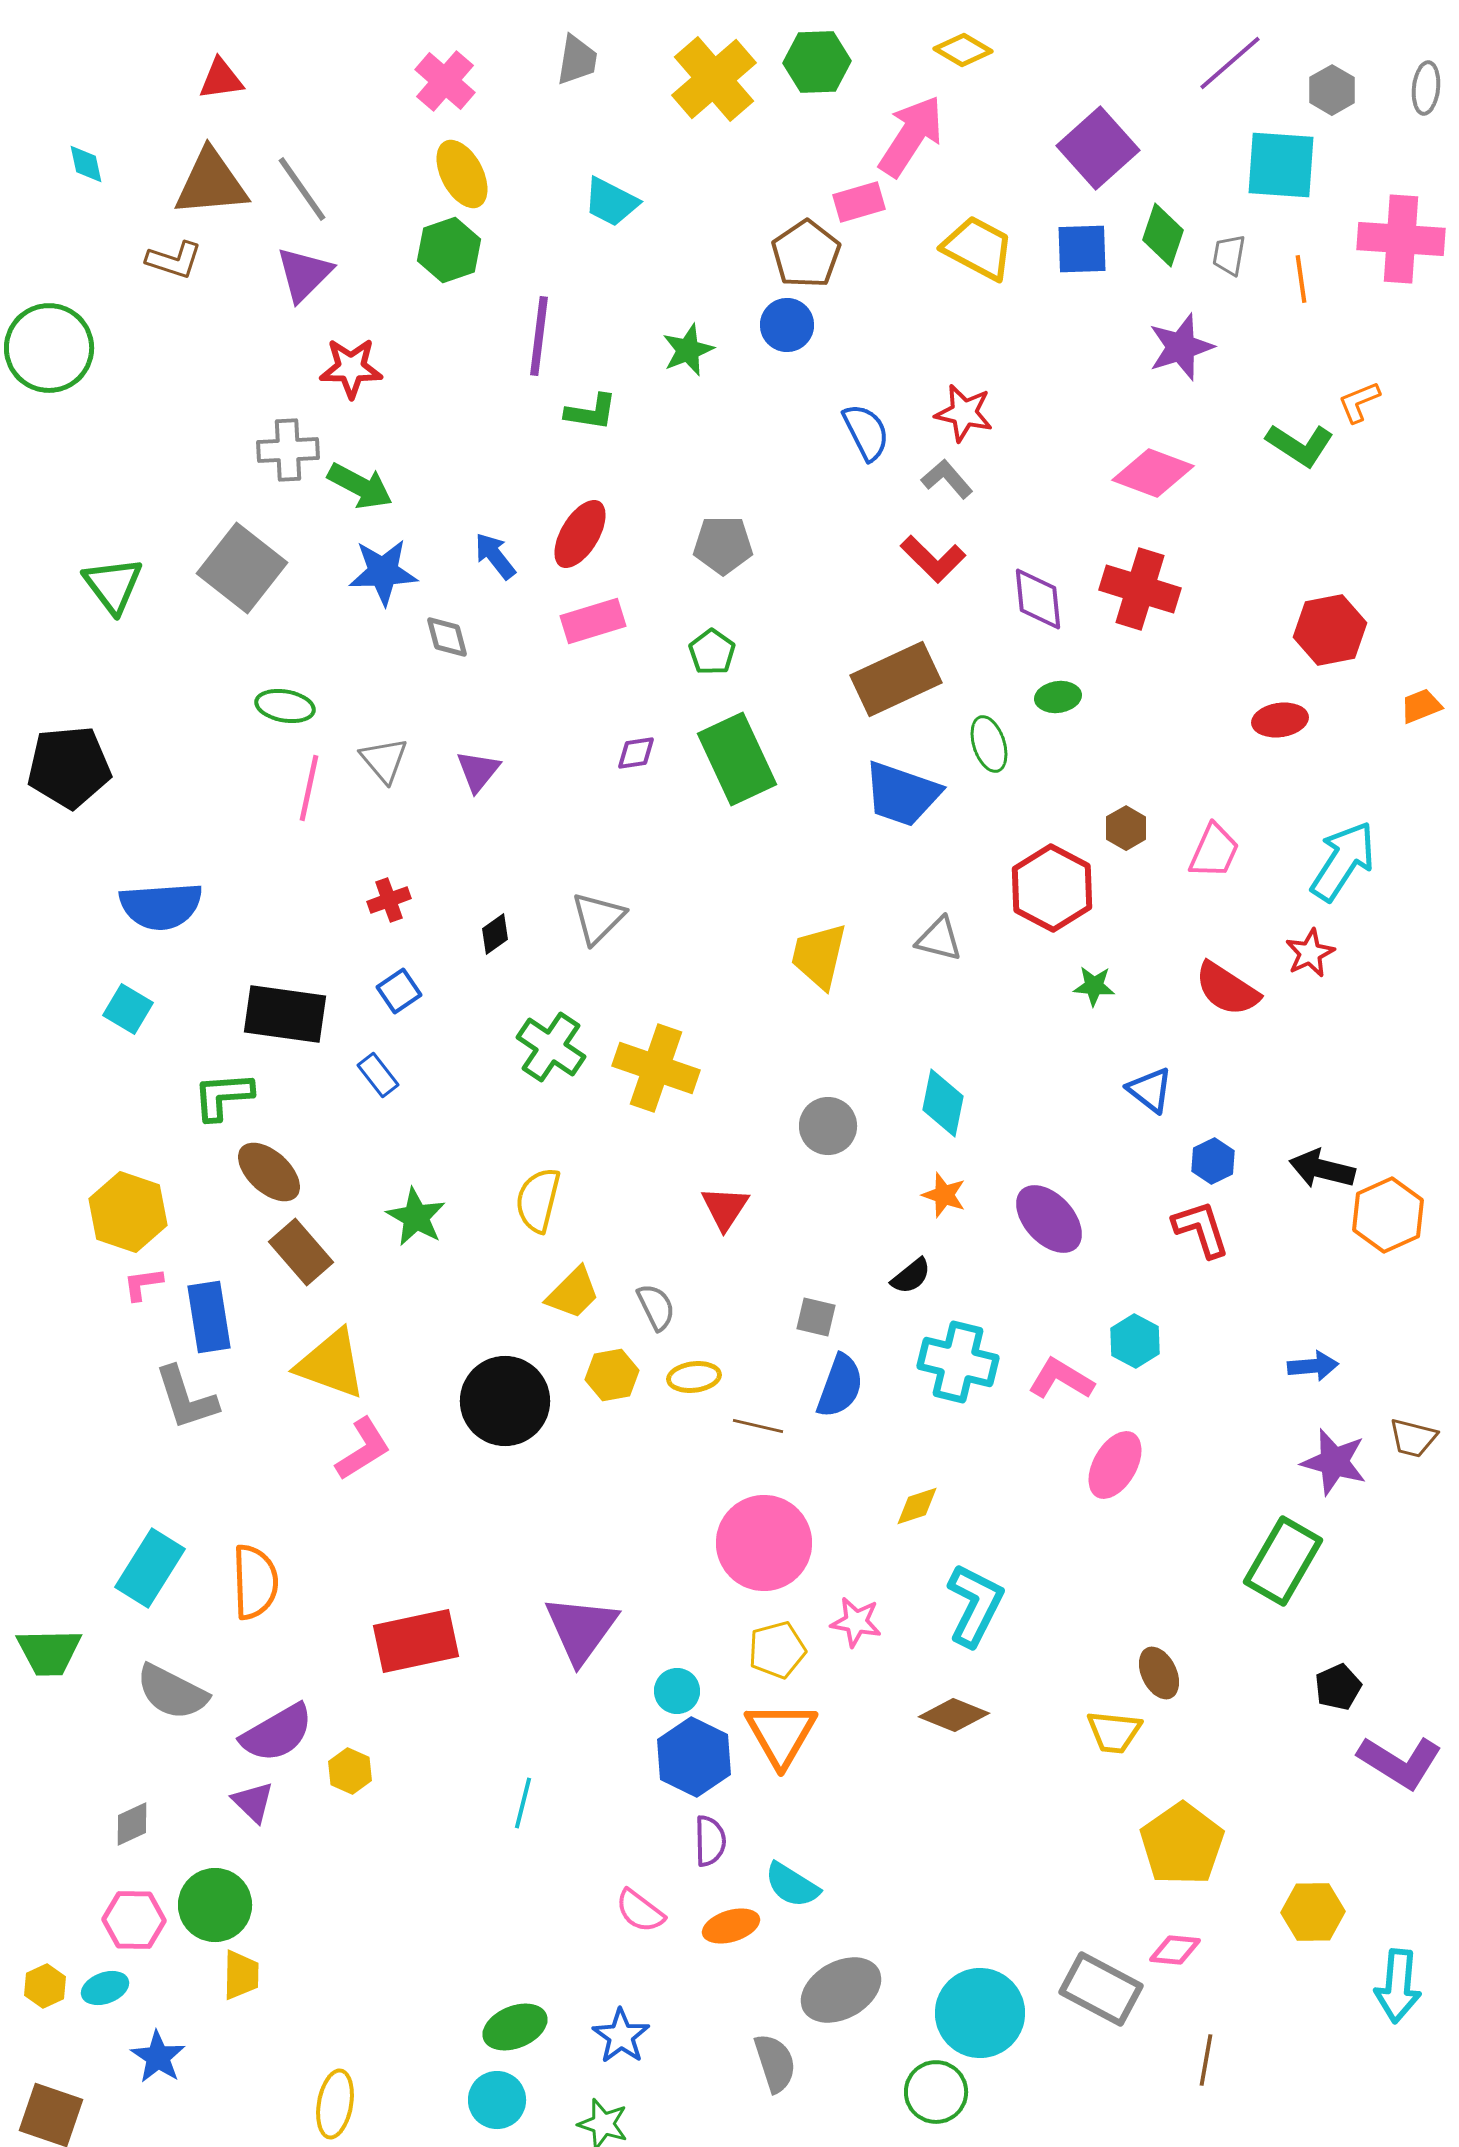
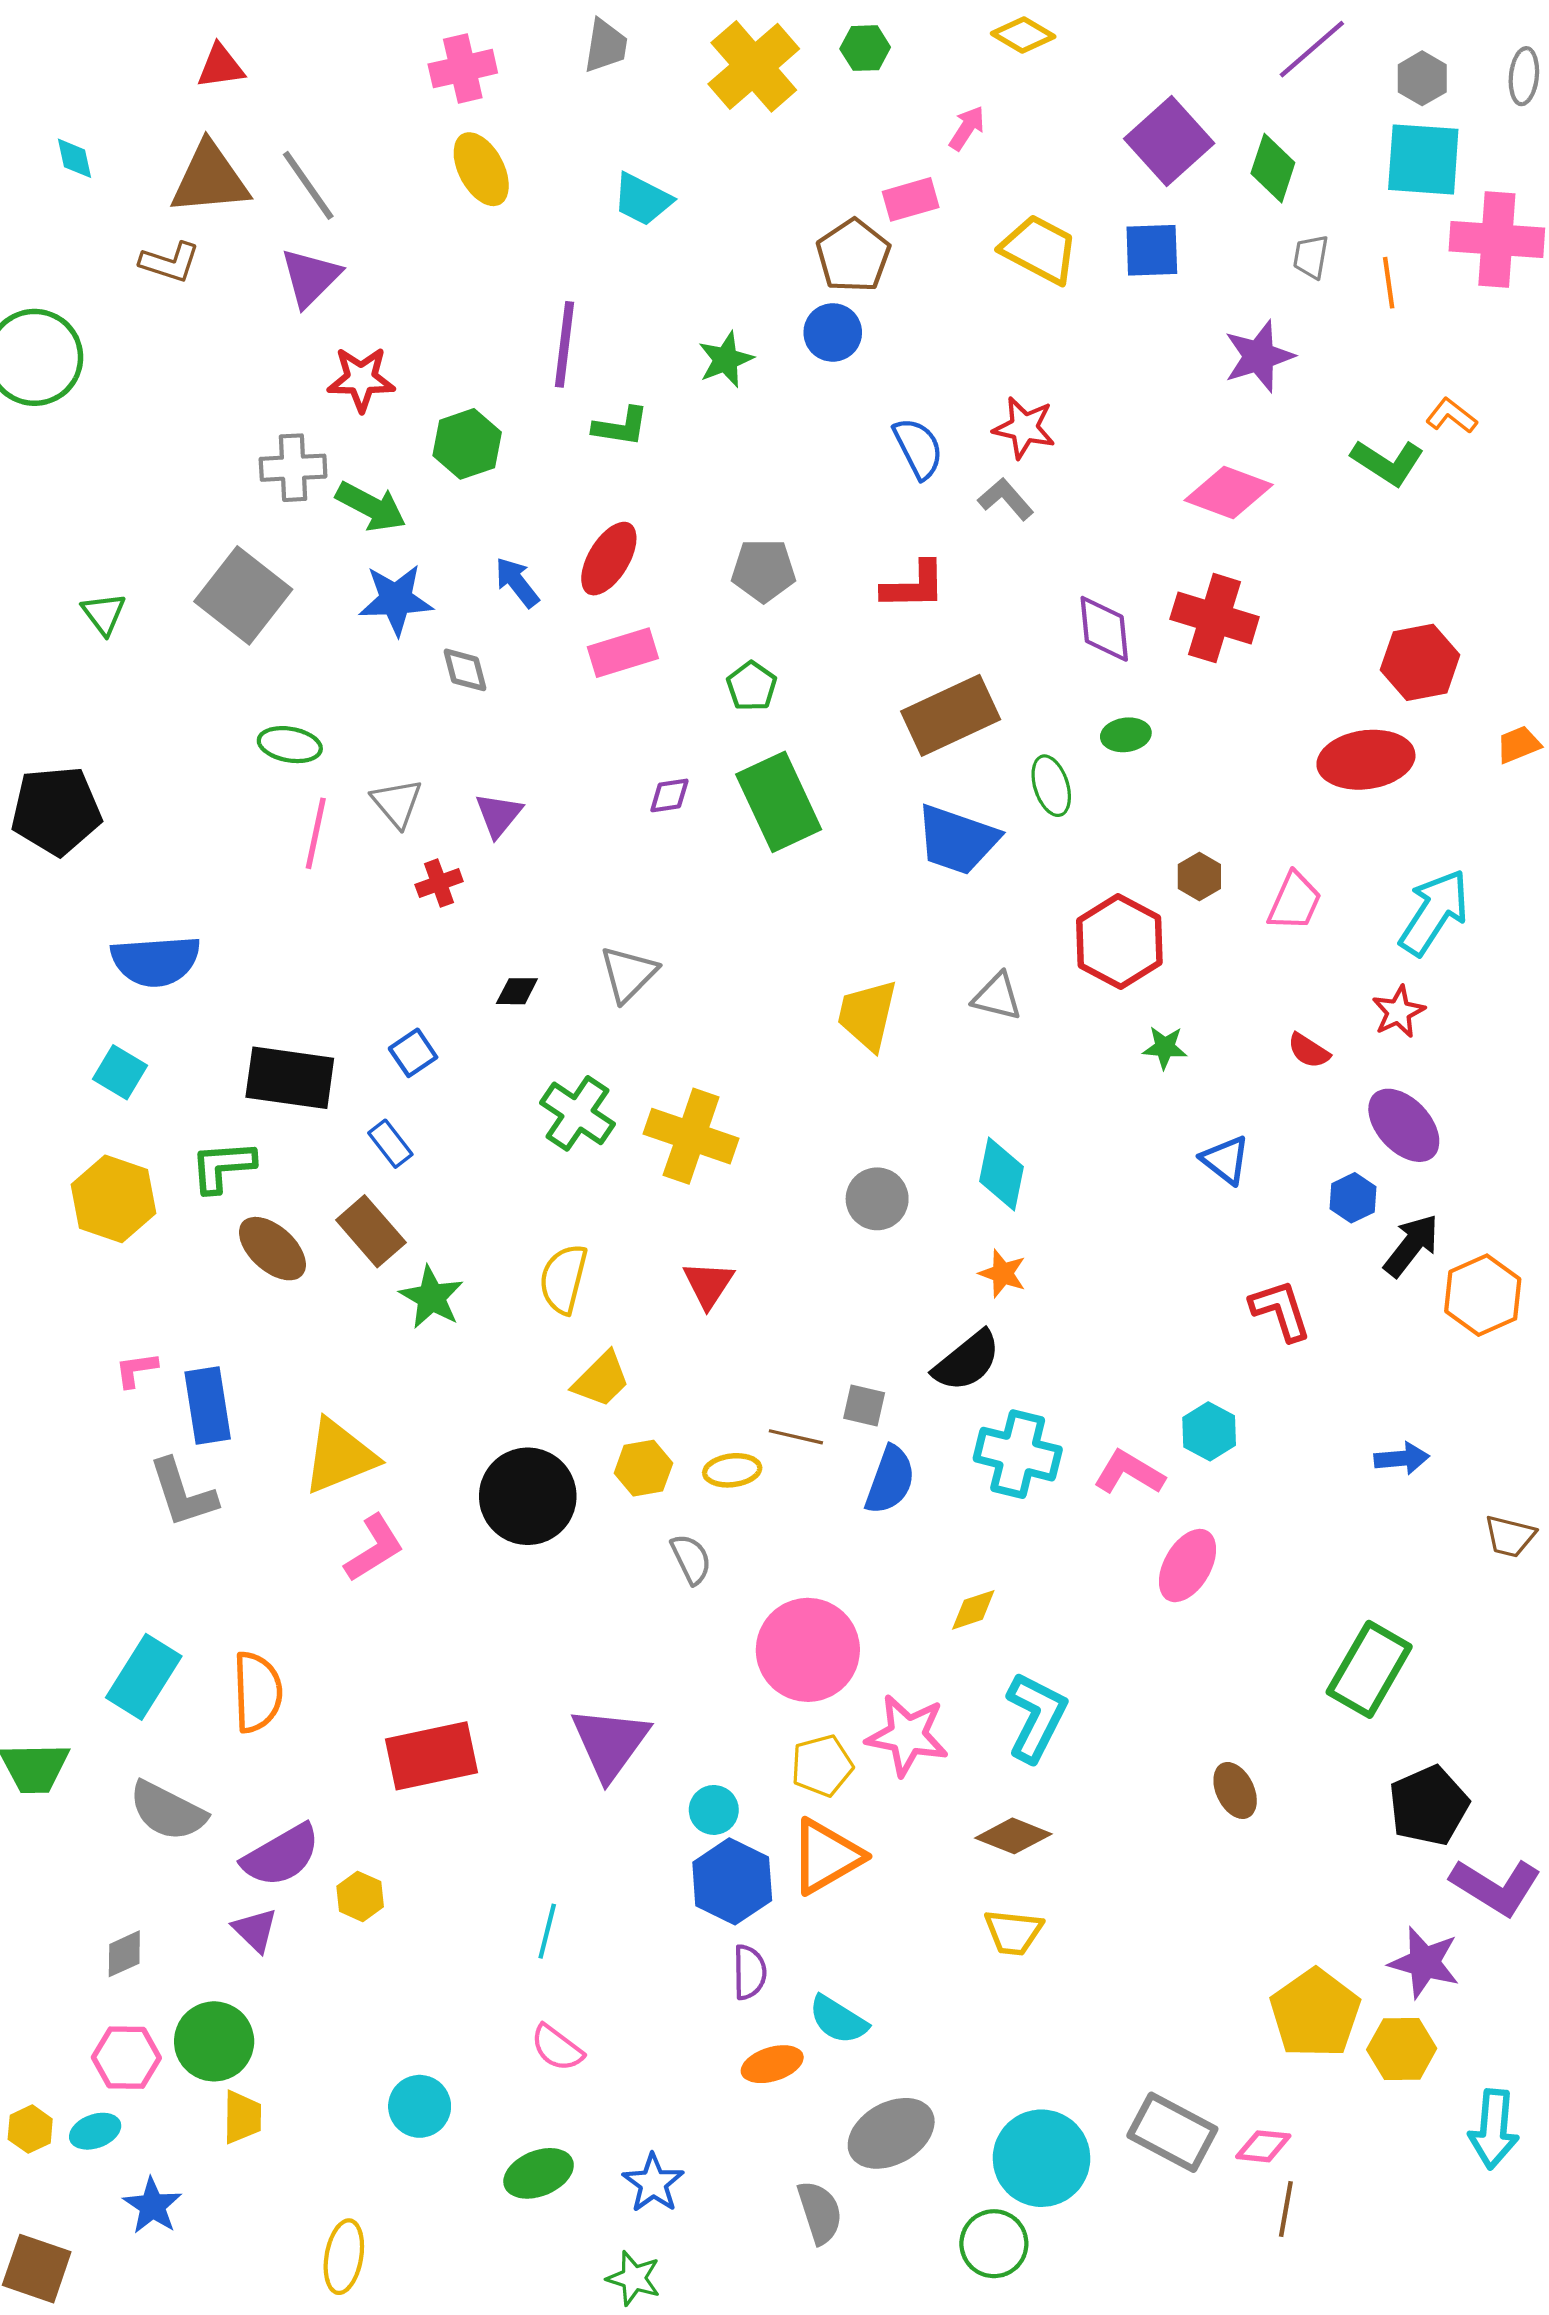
green hexagon: (817, 62) -> (865, 48), size x0.7
pink cross: (445, 81) -> (463, 69), turned 36
pink arrow: (911, 136) -> (967, 128), size x0.5
cyan square: (1281, 165) -> (1423, 159), moved
green diamond: (1163, 235) -> (1273, 168), moved
green hexagon: (449, 250) -> (467, 444), moved
orange L-shape: (1359, 402) -> (1451, 416), turned 60
red L-shape: (933, 559) -> (914, 586), moved, turned -46
green triangle: (113, 585) -> (104, 614), size x0.7
red ellipse: (1280, 720) -> (1366, 760), size x1.6
red cross: (389, 900) -> (439, 883), moved
black diamond: (495, 934) -> (517, 991), turned 36
red semicircle: (1227, 989) -> (1309, 1051), size x0.6
blue hexagon: (1213, 1161) -> (1353, 1198), moved
black arrow: (1322, 1169) -> (1411, 1245), turned 114
red triangle: (725, 1208) -> (708, 1284), moved
yellow hexagon: (128, 1212) -> (113, 1199), moved
purple ellipse: (1049, 1219) -> (1404, 1125), moved
brown rectangle: (301, 1252) -> (371, 1231), moved
black semicircle: (911, 1276) -> (967, 1361), size x1.6
gray semicircle: (656, 1307) -> (691, 1559), moved
yellow triangle: (331, 1364) -> (340, 1456), turned -42
brown line: (758, 1426) -> (796, 1437), moved
purple star: (1334, 1462) -> (1424, 1962), moved
pink star: (856, 1622) -> (907, 1735), size x1.5
black pentagon: (1338, 1687) -> (1429, 1806), size x1.6
yellow trapezoid: (1114, 1732) -> (1013, 1932), moved
orange triangle: (781, 1734) -> (826, 1856), turned 30
yellow pentagon: (1182, 1844) -> (1315, 2013), moved
pink semicircle: (640, 1911) -> (557, 2048), moved
pink diamond: (1175, 1950) -> (1263, 2146), moved
cyan circle: (497, 2100) -> (420, 2106), moved

